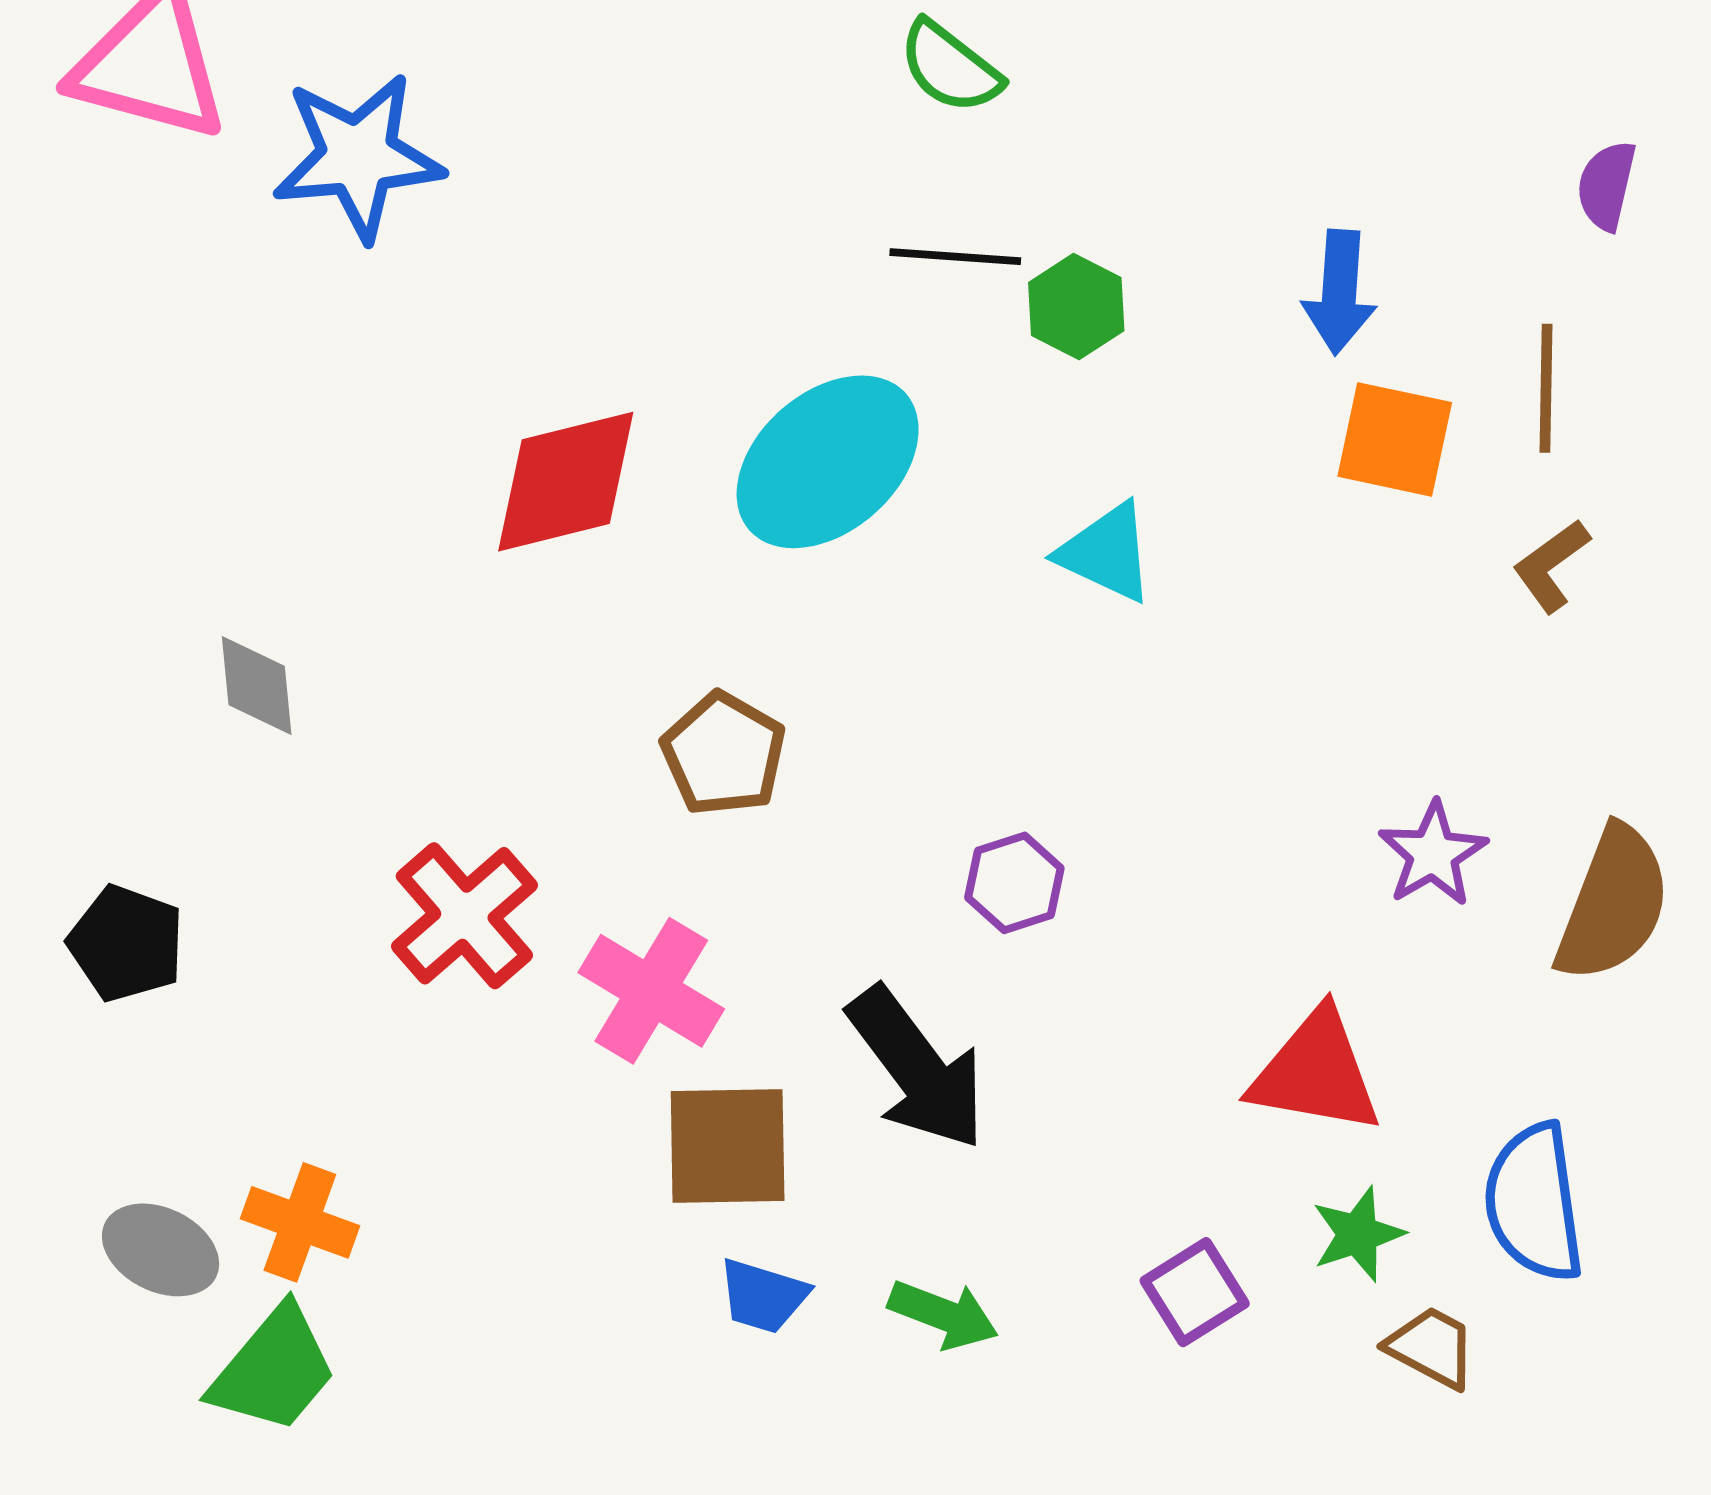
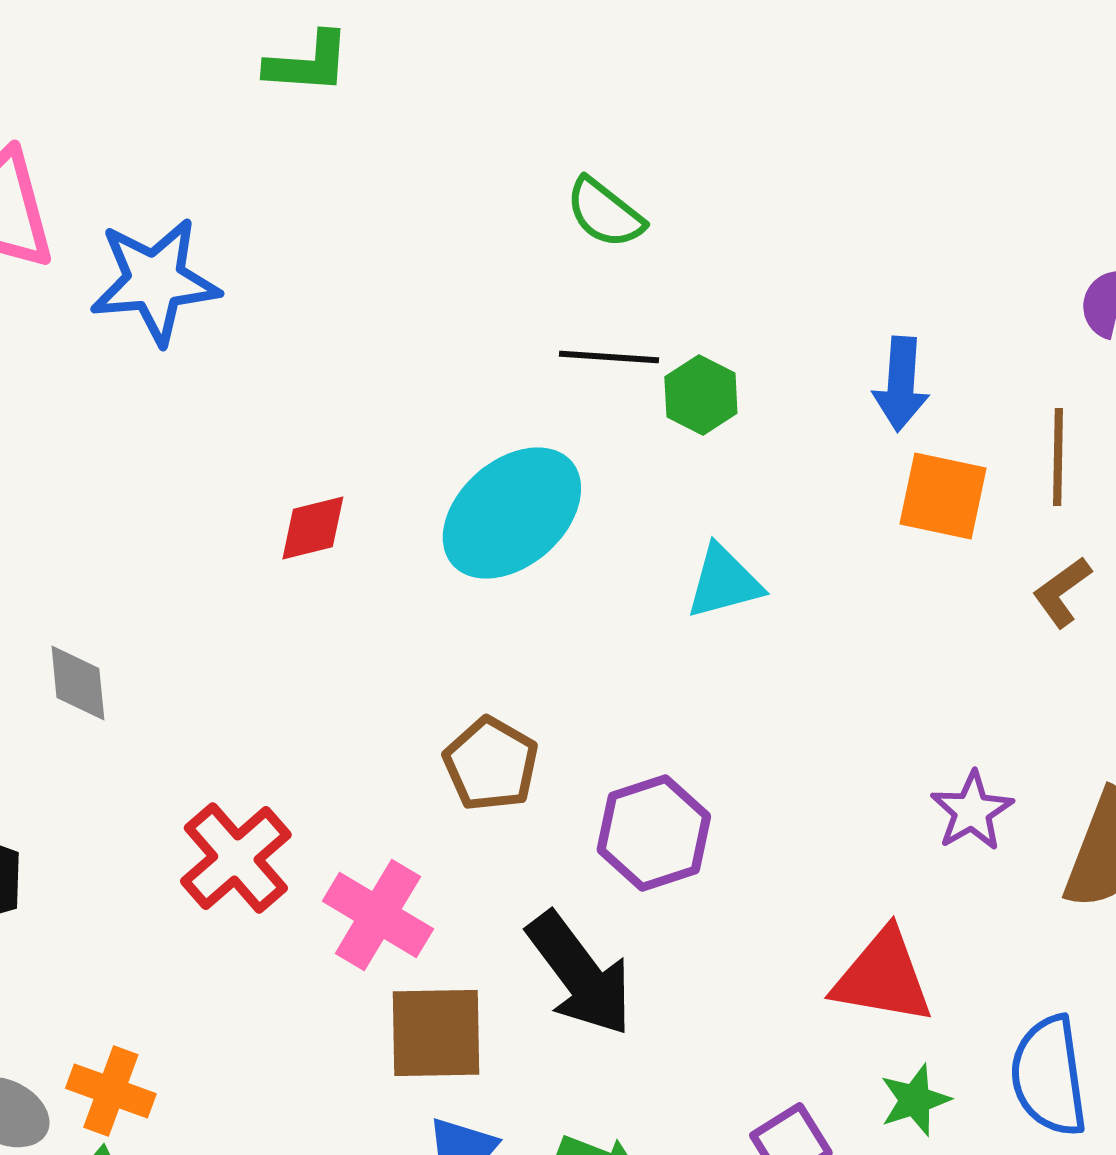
red diamond: (566, 482) -> (313, 528), size x0.6
cyan triangle: (1107, 553) -> (724, 582), turned -40
brown pentagon: (724, 754) -> (491, 764), moved
purple hexagon: (1014, 883) -> (654, 833), size x1.5

